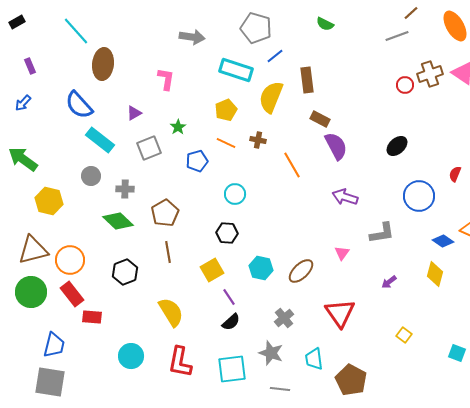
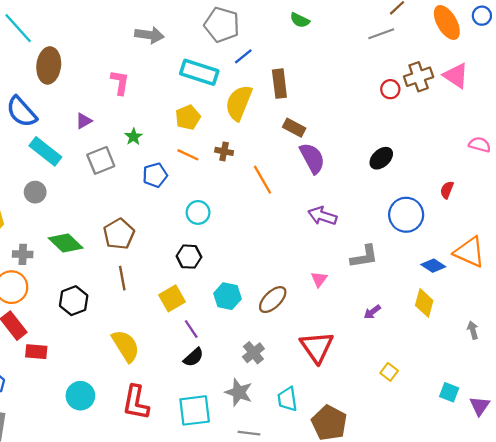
gray cross: (125, 189) -> (23, 254), moved

